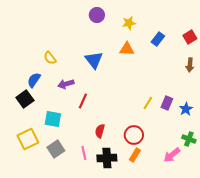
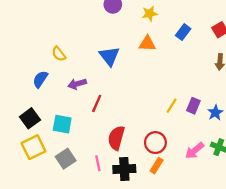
black square: (25, 99) -> (30, 118), moved
red semicircle: (100, 131) -> (116, 138), size x1.5
pink arrow: (172, 155) -> (195, 151), moved

